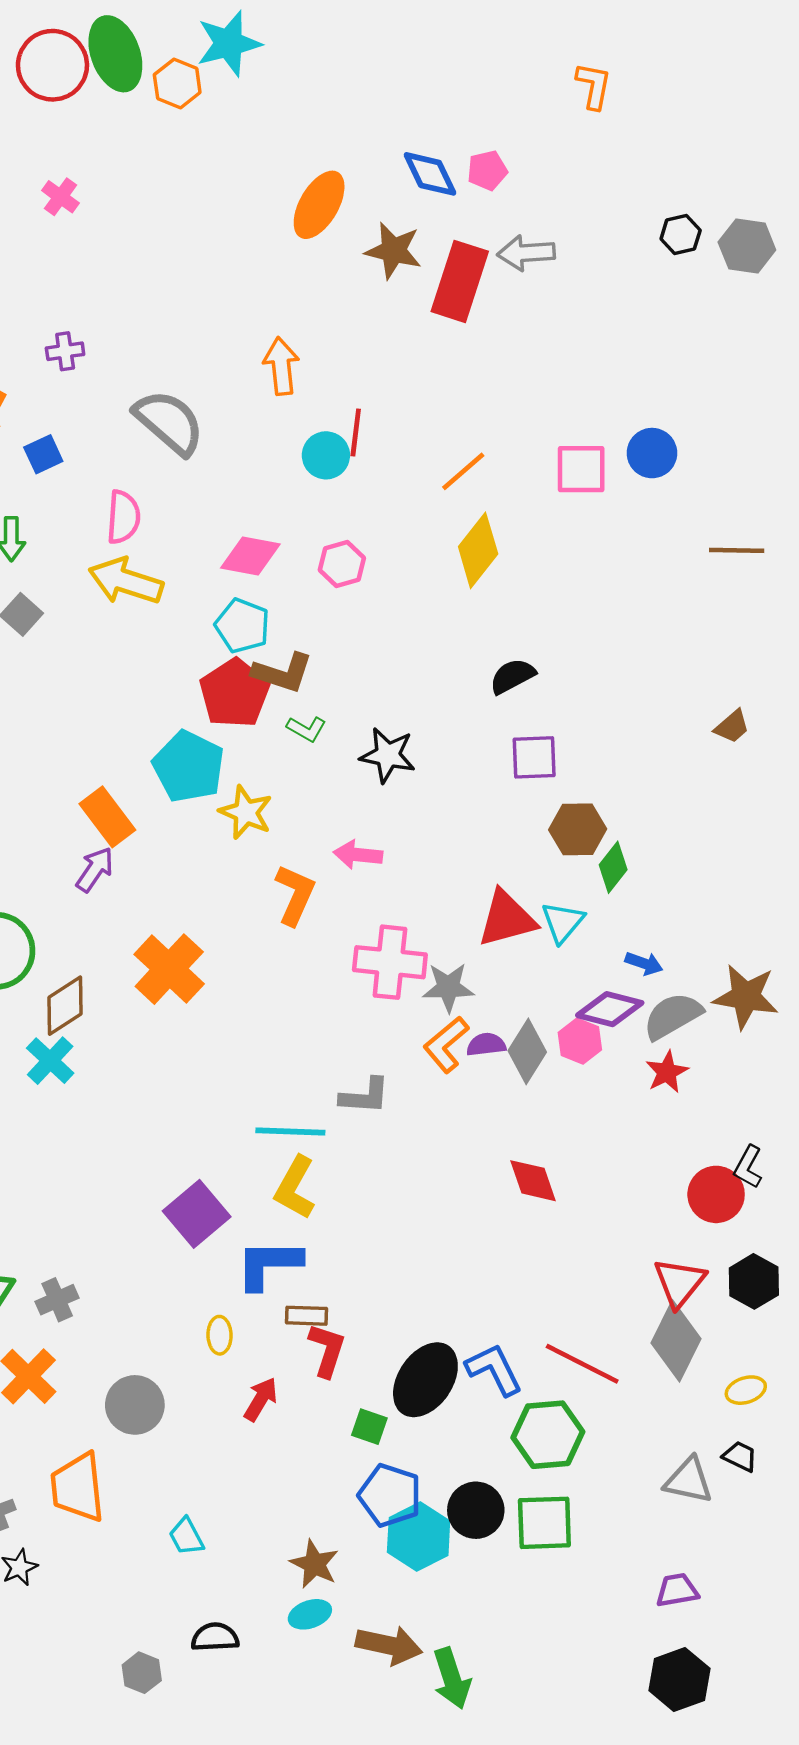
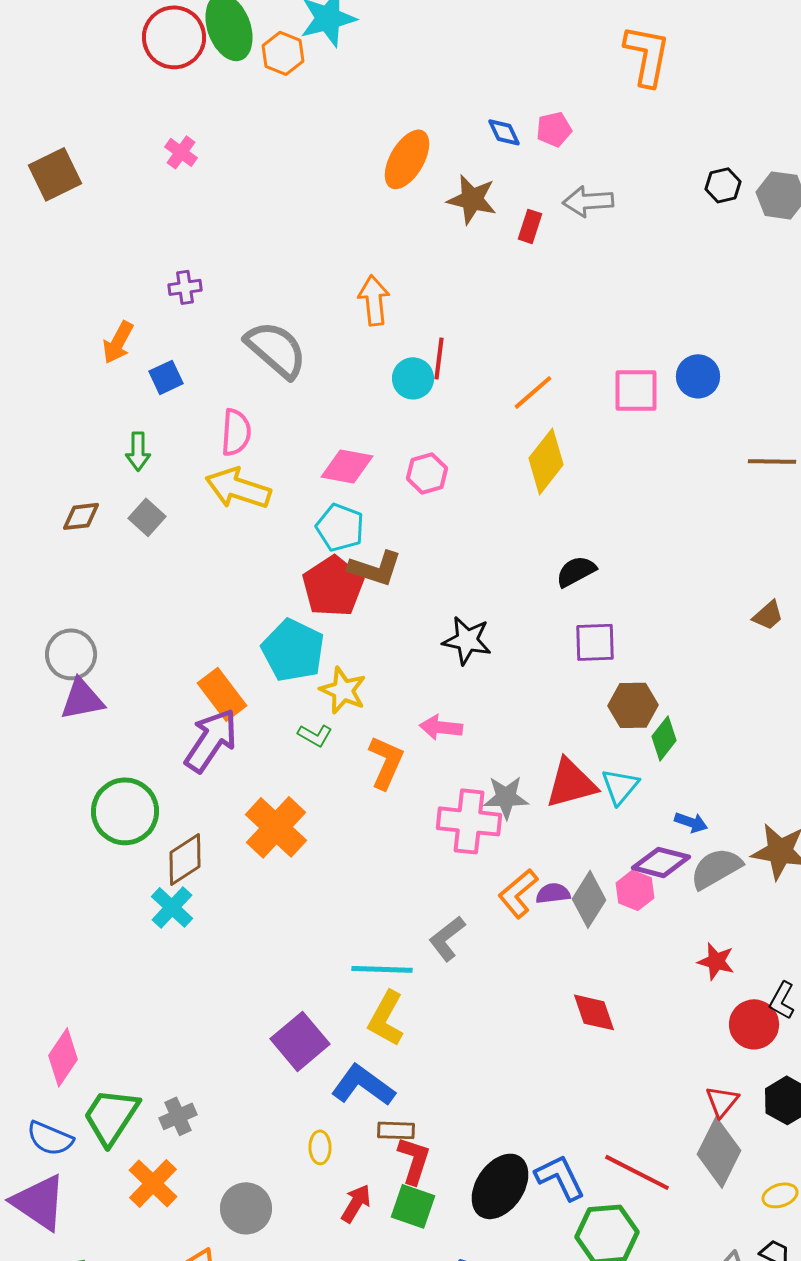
orange L-shape: (594, 86) -> (647, 55), size x1.5
blue diamond: (430, 174) -> (504, 132), size x0.7
red rectangle: (460, 281) -> (530, 226), size x0.5
green L-shape: (306, 729) -> (315, 735), moved
purple arrow: (95, 870) -> (211, 740), size x1.6
gray star: (448, 987) -> (506, 797), moved
red star: (667, 1072) -> (716, 961), moved, turned -30
gray L-shape: (365, 1096) -> (447, 938), turned 138
blue L-shape: (269, 1264) -> (363, 1085), turned 36
red triangle: (679, 1283) -> (722, 1101), size x0.7
green square: (369, 1427) -> (413, 1206), moved, size x1.4

